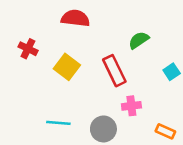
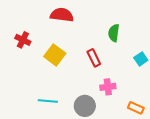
green semicircle: (139, 40) -> (114, 33), turned -48
red rectangle: (114, 71) -> (94, 58), size x0.7

